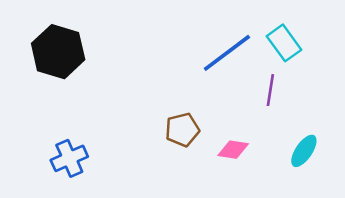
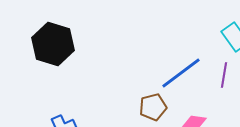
blue line: (227, 53) -> (181, 73), moved

